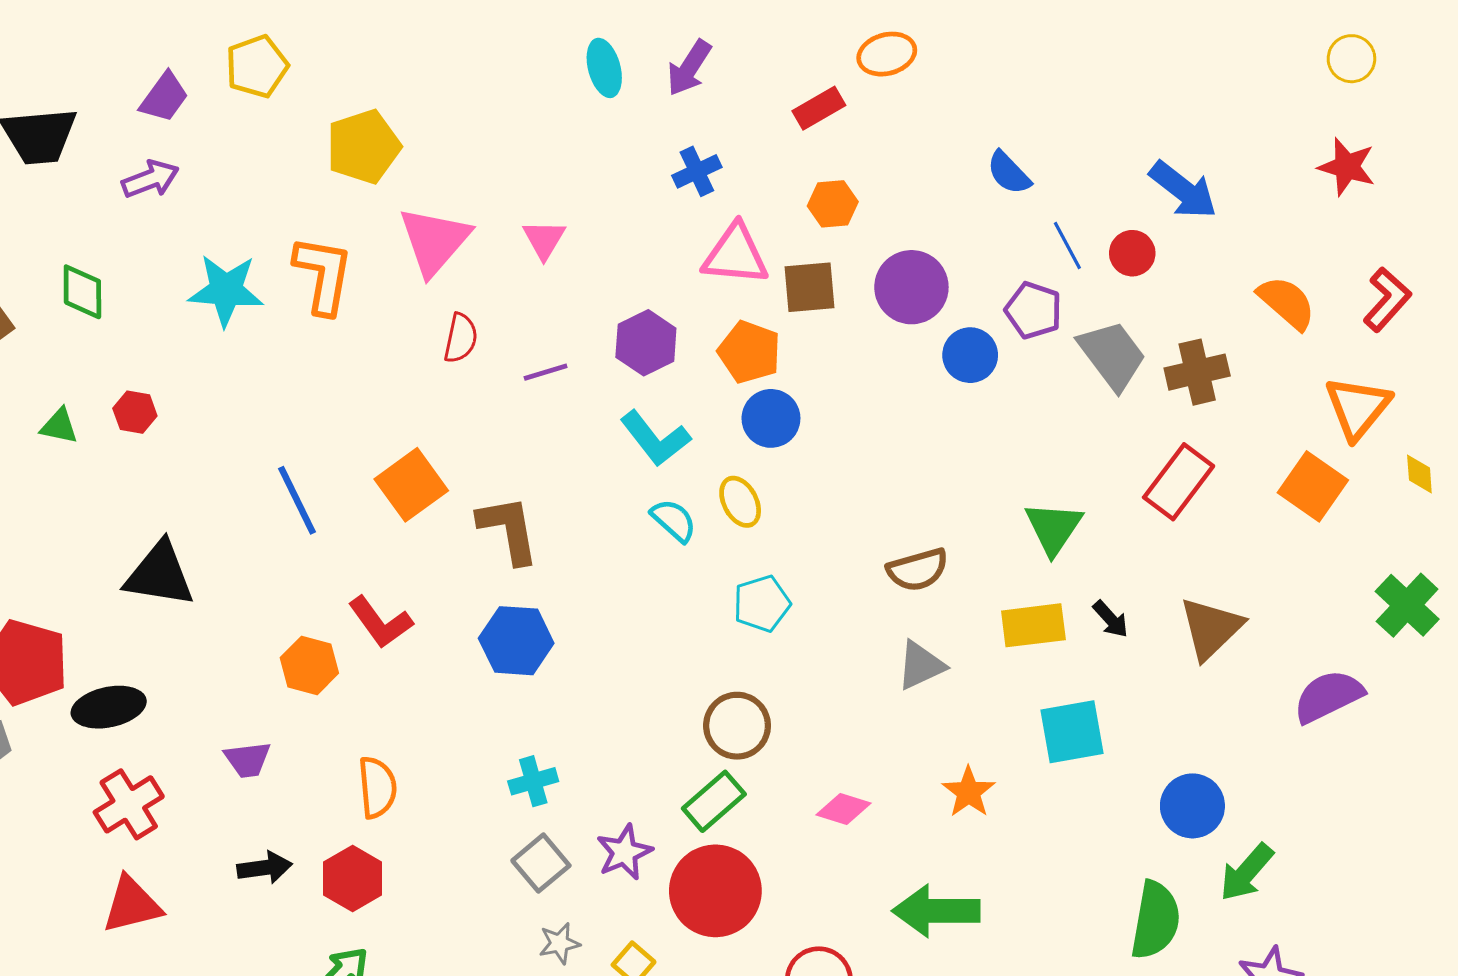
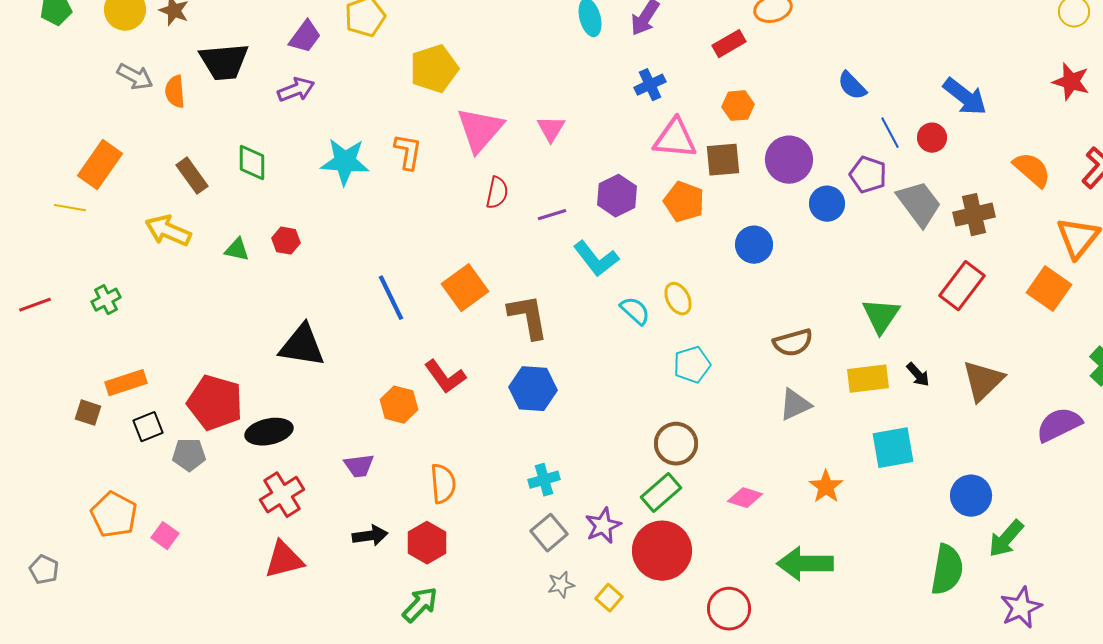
orange L-shape: (323, 275) -> (408, 152), size x0.7
blue circle: (771, 418) -> (754, 245), moved
cyan L-shape: (655, 438) -> (596, 259), moved

